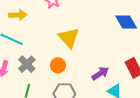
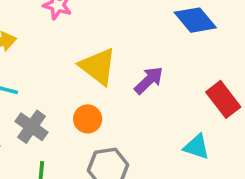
purple arrow: (100, 73) -> (149, 80), moved

